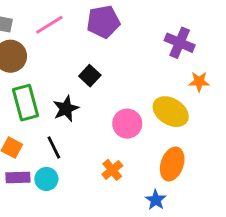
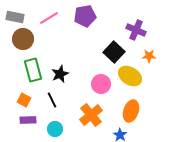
black square: (90, 76) -> (114, 52), moved, size x1.5
orange cross: (112, 170) -> (91, 115), size x1.6
cyan circle: (46, 179) -> (55, 129), moved

